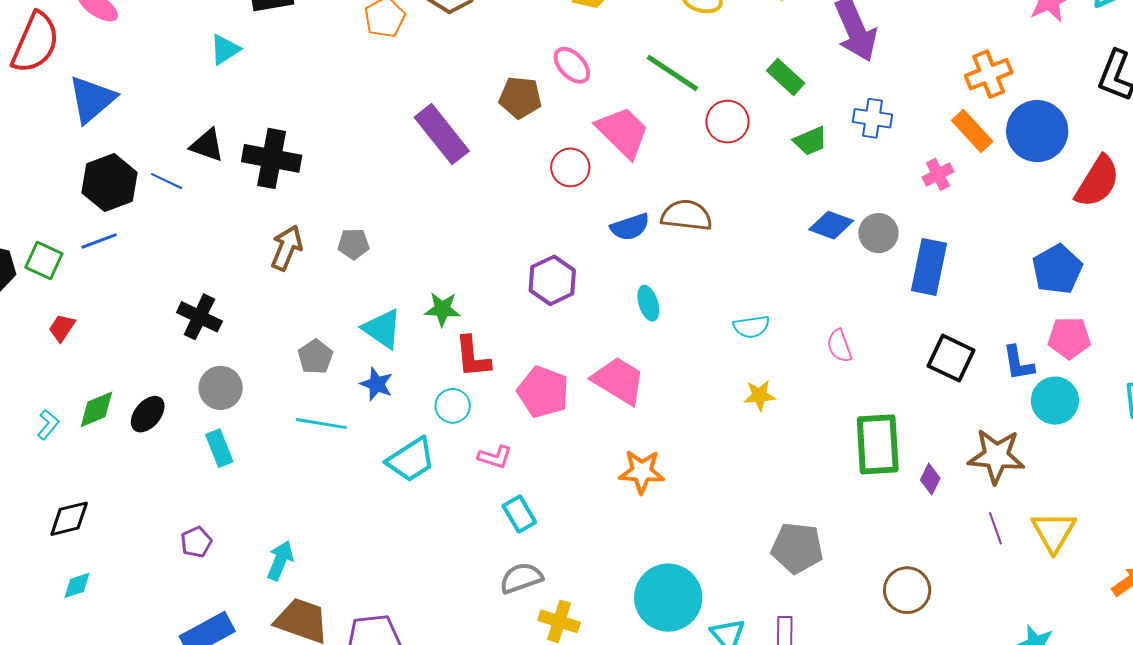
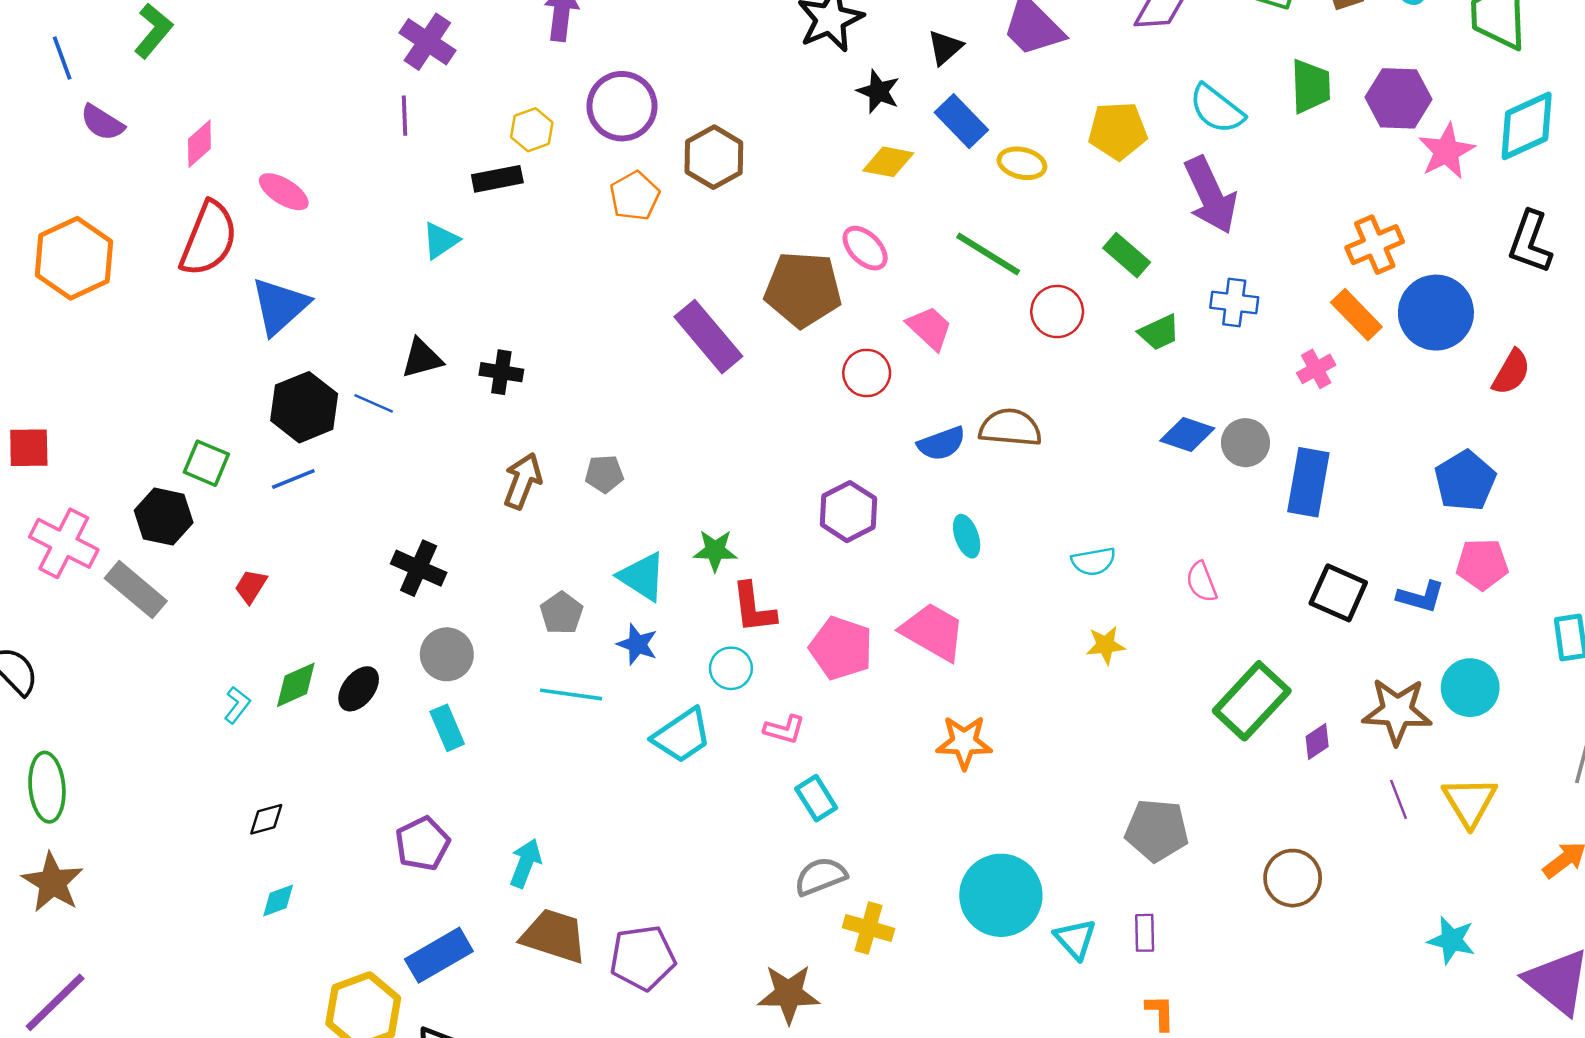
brown pentagon: (520, 98) -> (803, 289), size x1.5
pink trapezoid: (623, 132) -> (930, 328), size x0.7
black triangle: (207, 145) -> (422, 358), turned -33
black cross: (272, 158) -> (501, 372), size x0.6
red semicircle: (1097, 181) -> (1511, 372), size x0.7
green square: (44, 260) -> (206, 463), moved
blue L-shape: (1018, 363) -> (1421, 597), turned -63
cyan circle: (1055, 401) -> (1470, 688), moved
green rectangle: (878, 444) -> (1252, 701), turned 48
purple diamond: (930, 479) -> (1317, 741), turned 32
black diamond: (69, 519) -> (266, 819), size x0.7
purple pentagon: (196, 542) -> (422, 844), size x1.4

